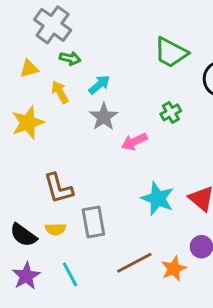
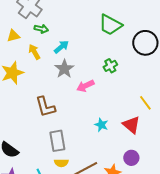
brown L-shape: (58, 188) -> (45, 107), moved
cyan star: (158, 199) -> (101, 125), size x0.6
yellow semicircle: (55, 229) -> (61, 163), moved

